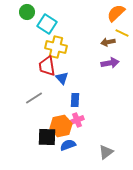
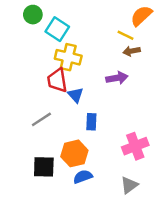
yellow line: (122, 33) -> (125, 35), moved
purple arrow: (110, 63) -> (117, 78), moved
pink cross: (77, 120) -> (135, 146), moved, size x1.5
black square: (47, 137) -> (44, 167), moved

